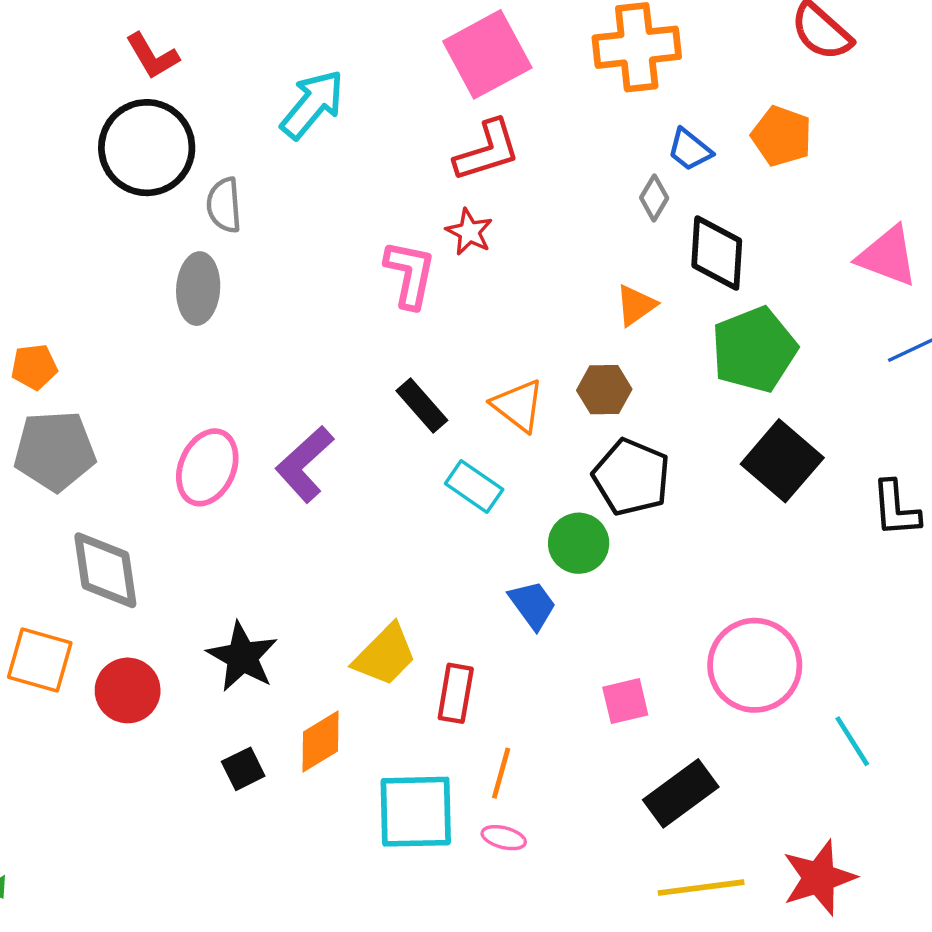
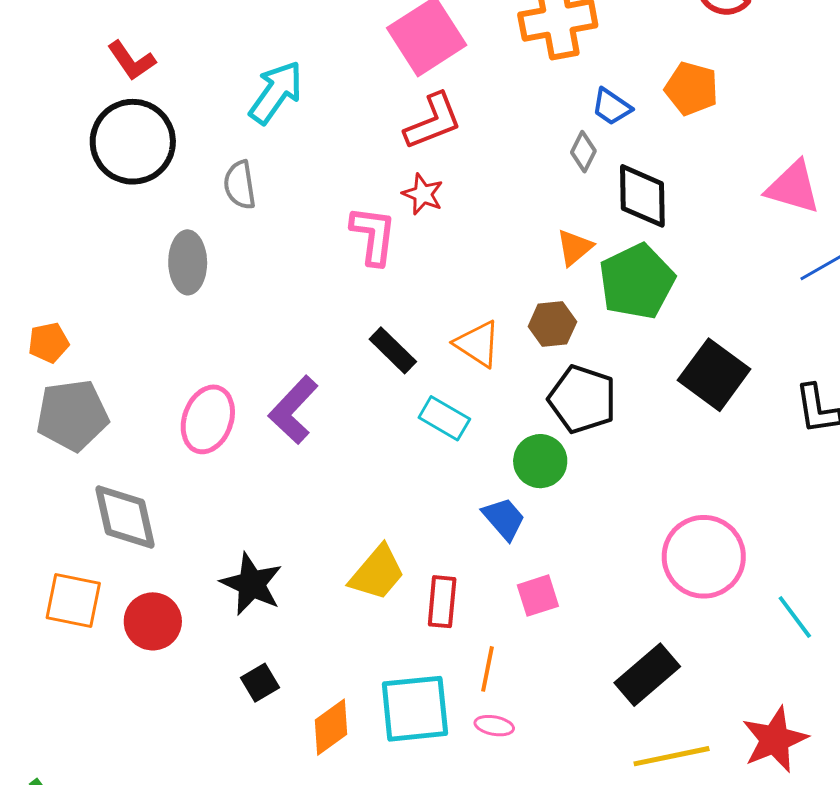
gray semicircle: (224, 205) -> (240, 185), moved
green pentagon: (754, 350) -> (637, 281), moved
pink square: (625, 701) -> (538, 596), moved
orange diamond: (320, 741) -> (331, 727), moved

